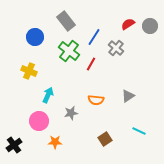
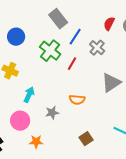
gray rectangle: (66, 21) -> (58, 19), moved
red semicircle: (128, 24) -> (109, 24), turned -32
gray triangle: (128, 96) -> (111, 83), moved, size x1.5

